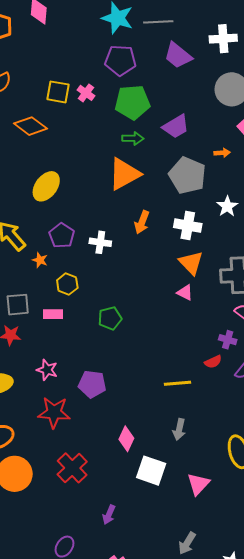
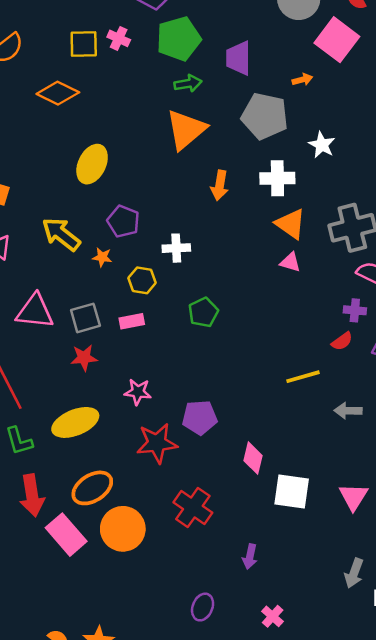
purple trapezoid: (176, 126) -> (238, 58), turned 132
white cross: (100, 242) -> (176, 248), moved
purple pentagon: (92, 384) -> (200, 417), moved
gray arrow: (179, 429) -> (348, 411), moved, turned 90

